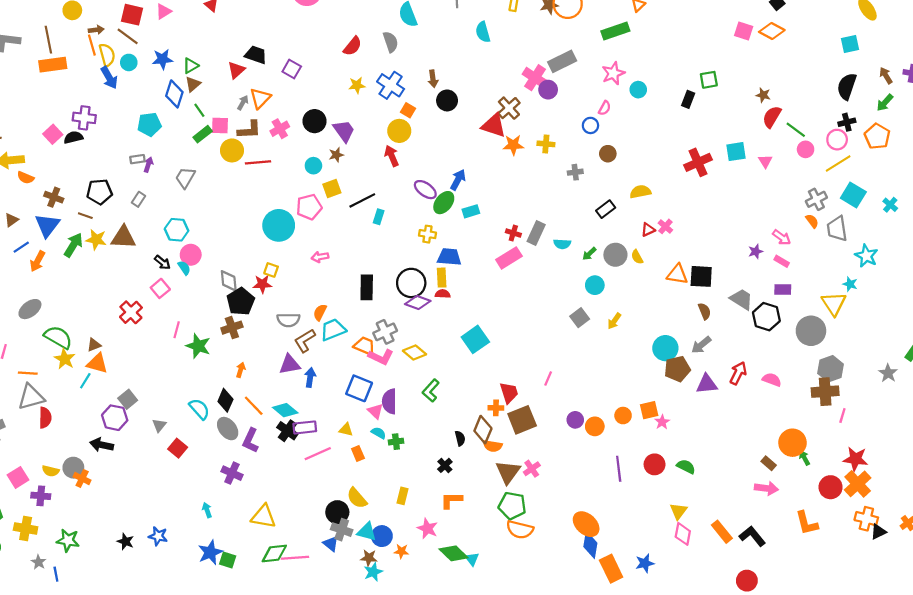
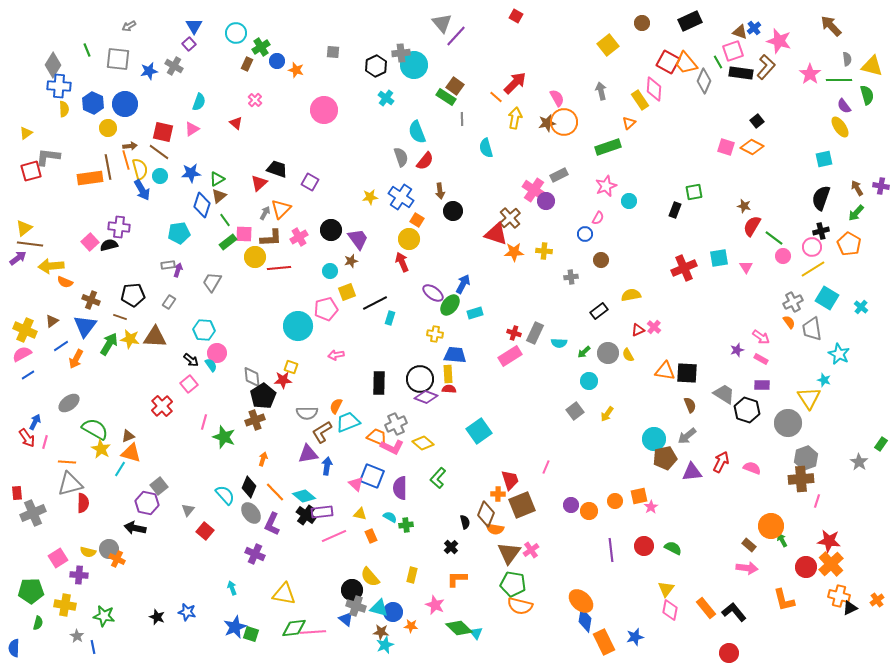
brown line: (48, 40) -> (108, 167), moved
red semicircle: (353, 46) -> (425, 161), moved
gray rectangle: (562, 61) -> (559, 175), size x0.7
pink triangle: (375, 411) -> (356, 484), moved

